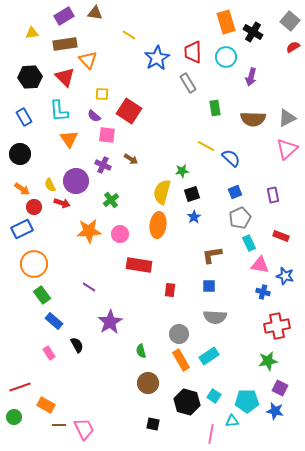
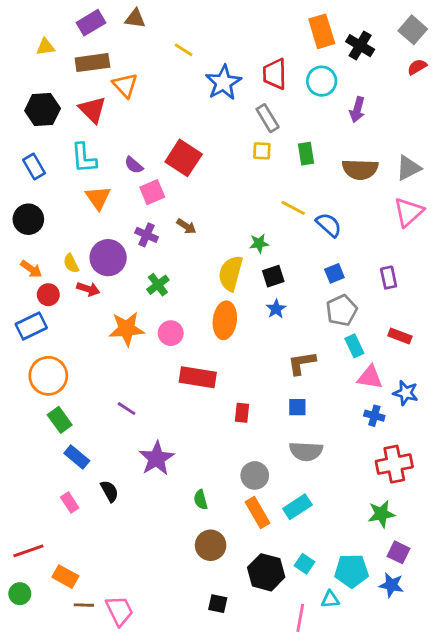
yellow square: (102, 94) -> (262, 151), moved
pink square: (107, 135) -> (152, 192), turned -30

